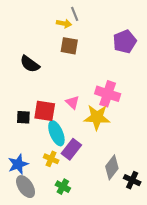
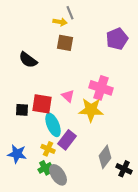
blue star: (18, 164) -> (17, 154), turned 30
gray ellipse: (26, 187) -> (58, 175), moved
green cross: (63, 187) -> (45, 168), moved, turned 32

